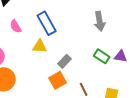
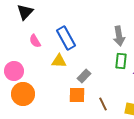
green rectangle: (102, 56) -> (121, 61), moved, turned 63
orange square: (58, 80) -> (77, 95), turned 30

